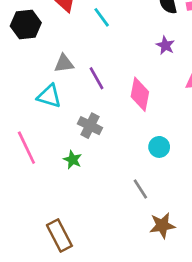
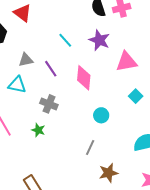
cyan line: (102, 17) -> (65, 40), moved
purple star: (165, 45) -> (99, 40), size x1.5
gray line: (140, 189) -> (90, 147), turned 63

